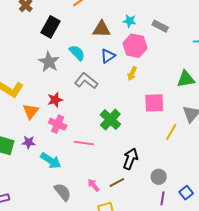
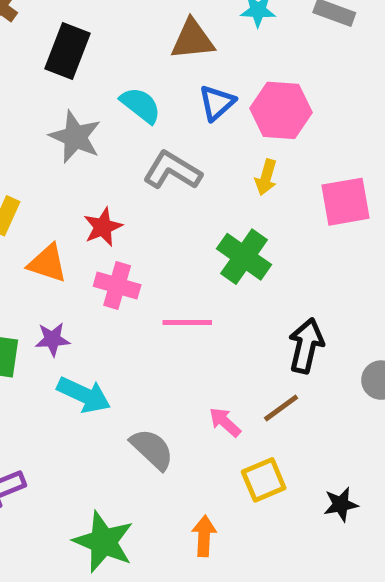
pink hexagon: (135, 46) -> (281, 110), moved
yellow arrow: (132, 74) -> (266, 177), moved
orange triangle: (31, 111) -> (47, 263), turned -42
cyan arrow: (51, 161) -> (84, 395), moved

